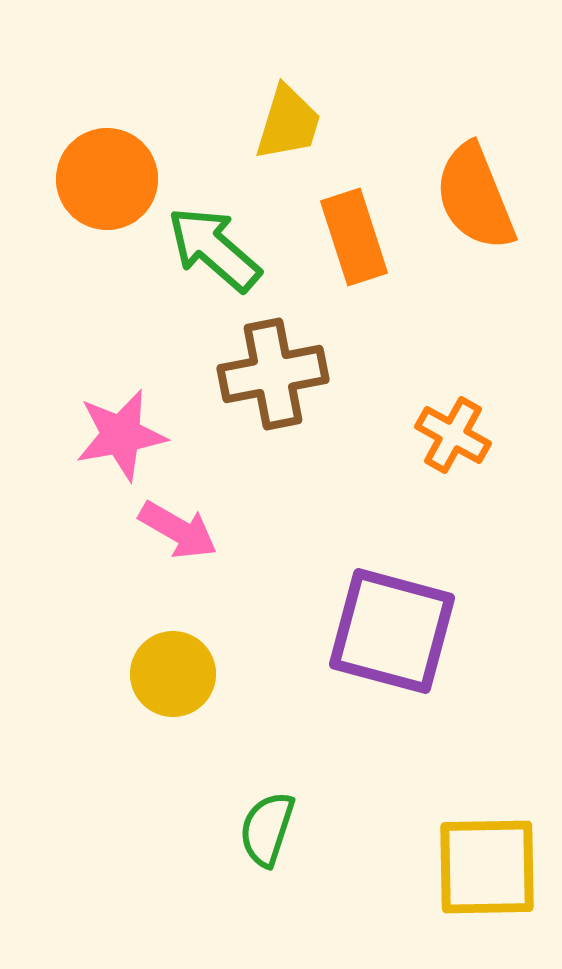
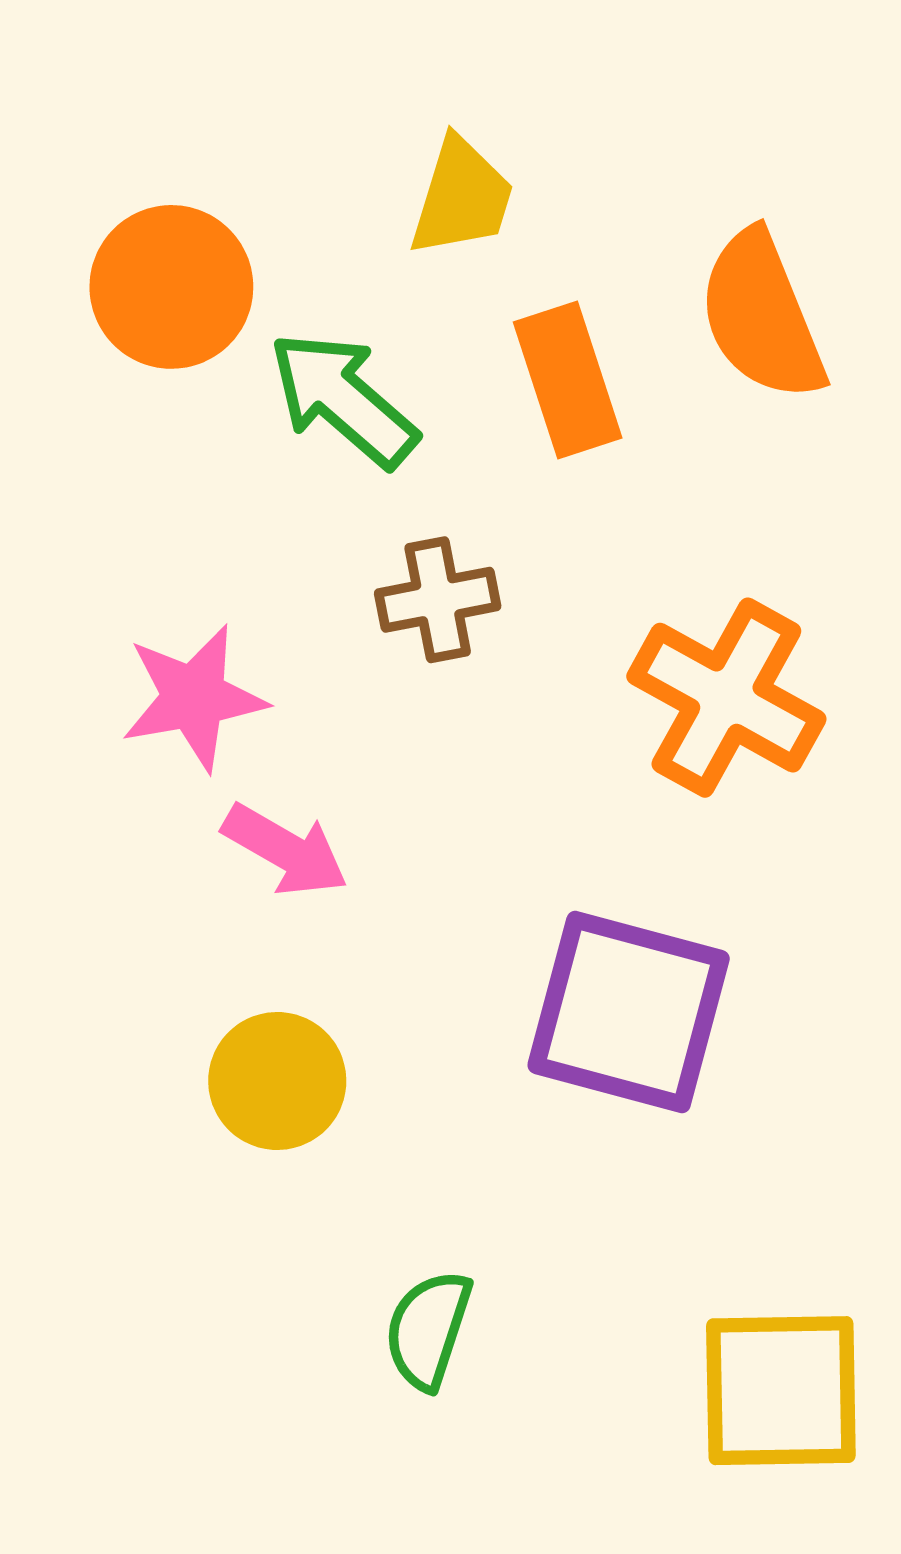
brown cross: (273, 374) -> (438, 600), size x0.7
orange cross: (453, 435) -> (726, 698), size x1.6

